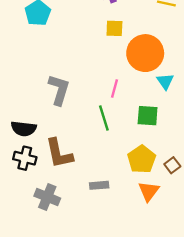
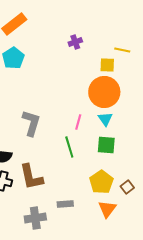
yellow square: (114, 28) -> (107, 65), moved
cyan triangle: (165, 81) -> (105, 119), moved
gray cross: (47, 197) -> (35, 218), moved, turned -30

